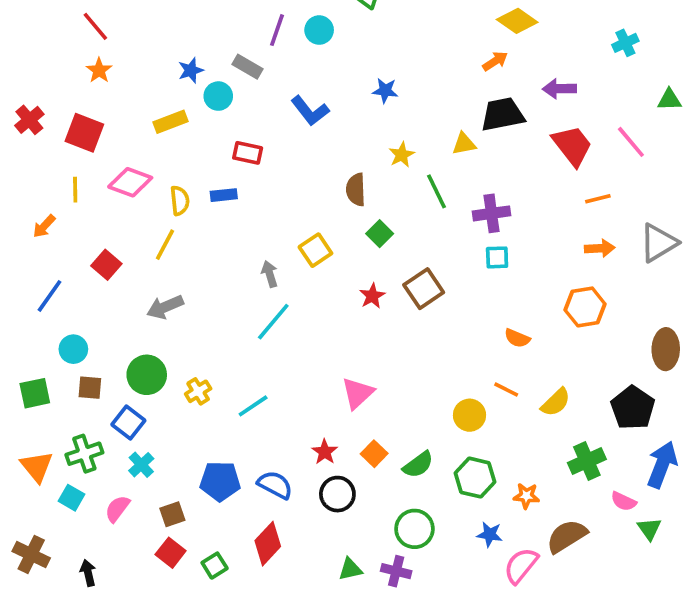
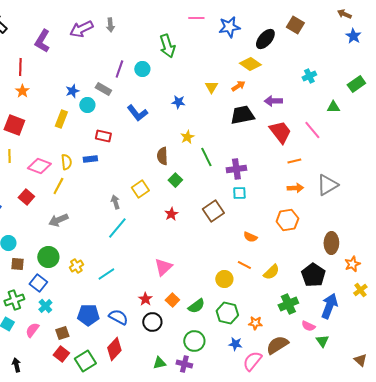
red line: (95, 26) -> (20, 67), turned 42
yellow rectangle: (171, 122) -> (61, 119), turned -48
yellow triangle: (464, 144) -> (211, 87), moved, turned -48
pink diamond: (130, 182) -> (39, 166), moved
brown square: (424, 289) -> (213, 211), moved
green square: (215, 566) -> (85, 361), size x1.5

